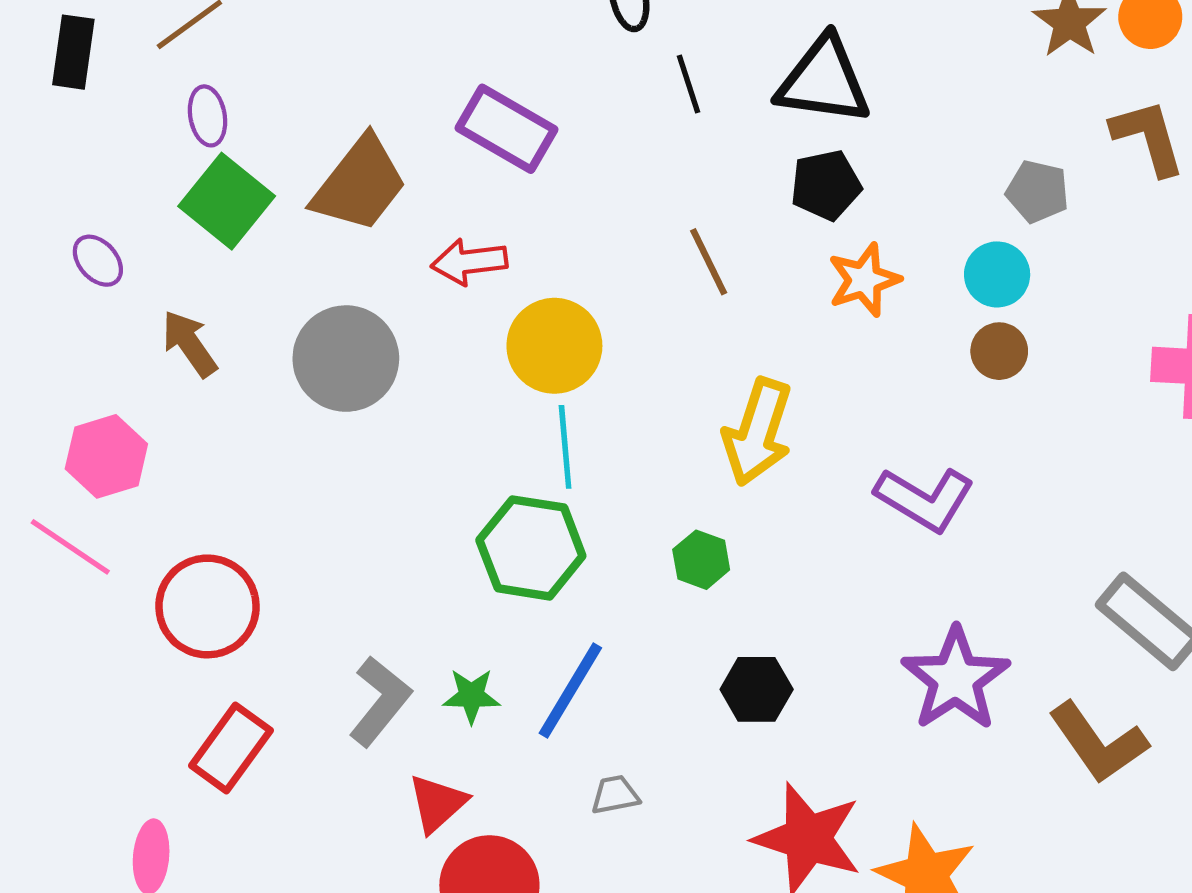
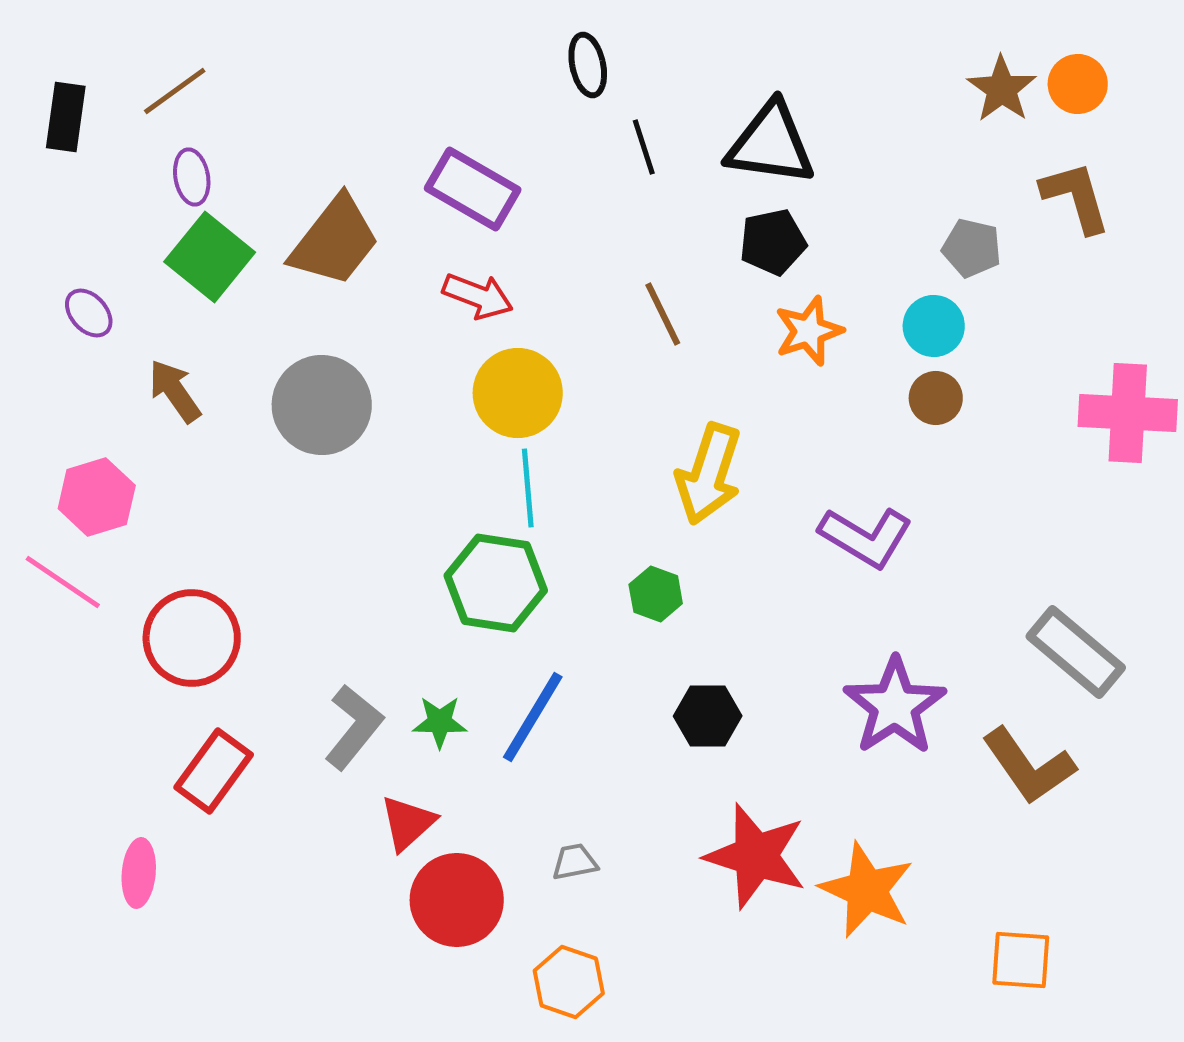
red arrow: (469, 262) -> (478, 296), moved, turned -152
gray trapezoid: (615, 795) -> (575, 862), moved

